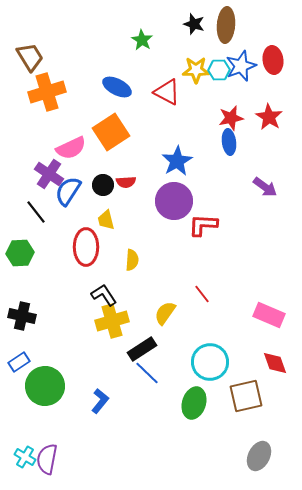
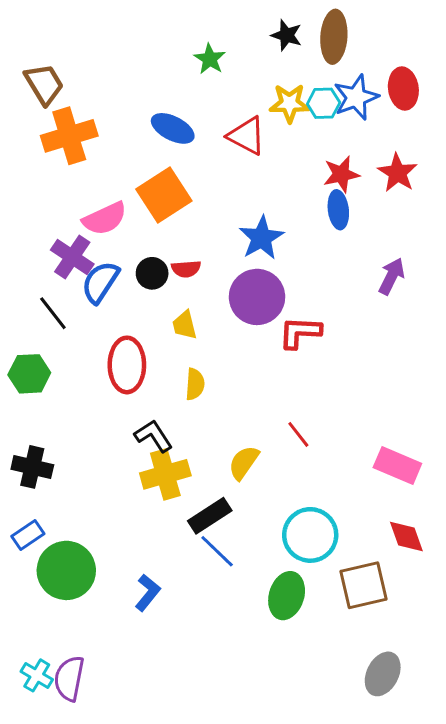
purple arrow: (265, 187) -> (392, 276), turned -100
yellow trapezoid: (106, 220) -> (185, 325), moved

